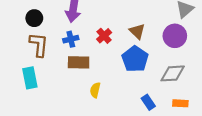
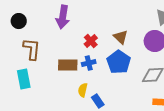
black circle: (34, 18) -> (19, 21), moved
blue cross: (71, 39) -> (89, 63), moved
blue rectangle: (148, 102) -> (98, 101), moved

